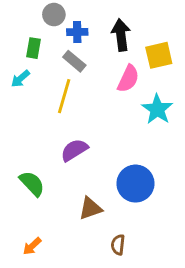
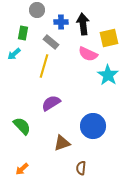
blue cross: (77, 32) -> (61, 22), moved
pink semicircle: (128, 79) -> (88, 54), turned 90

